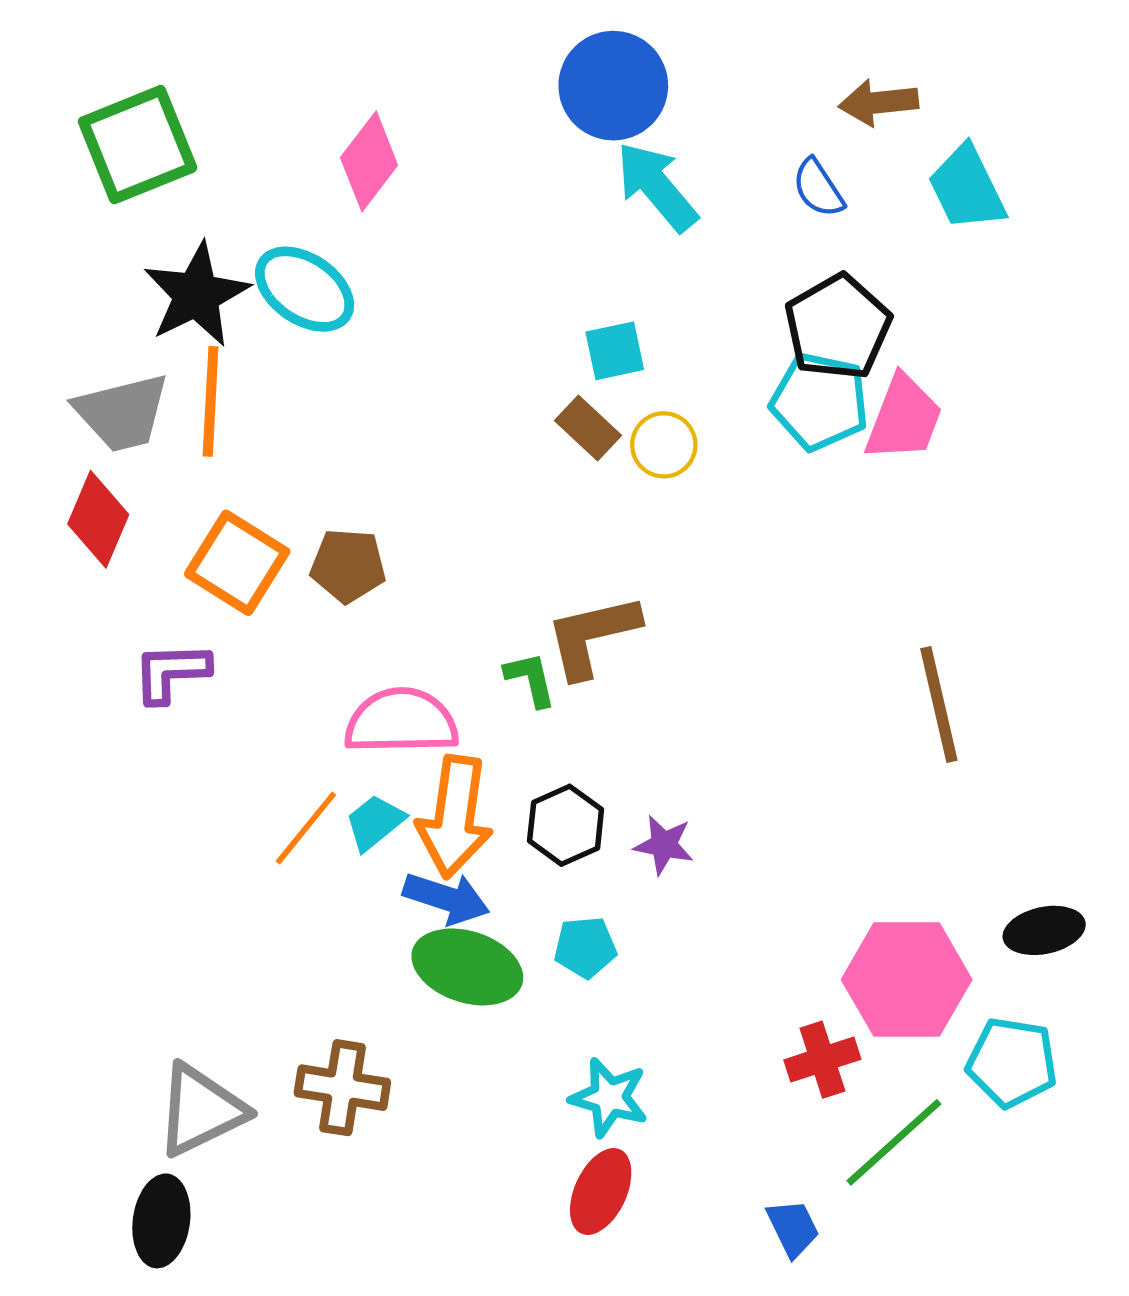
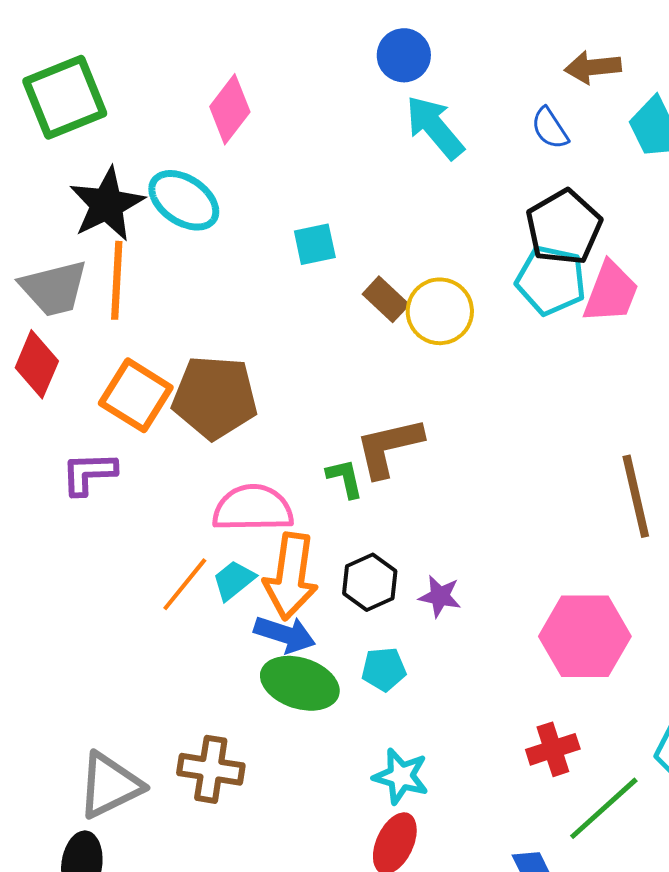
blue circle: (613, 86) -> (404, 55), size x0.7
cyan square: (615, 351) -> (315, 244), moved
yellow circle: (664, 445) -> (440, 311), size x1.4
brown pentagon: (348, 566) -> (215, 397), size x1.6
pink hexagon: (907, 980) -> (585, 636), moved

